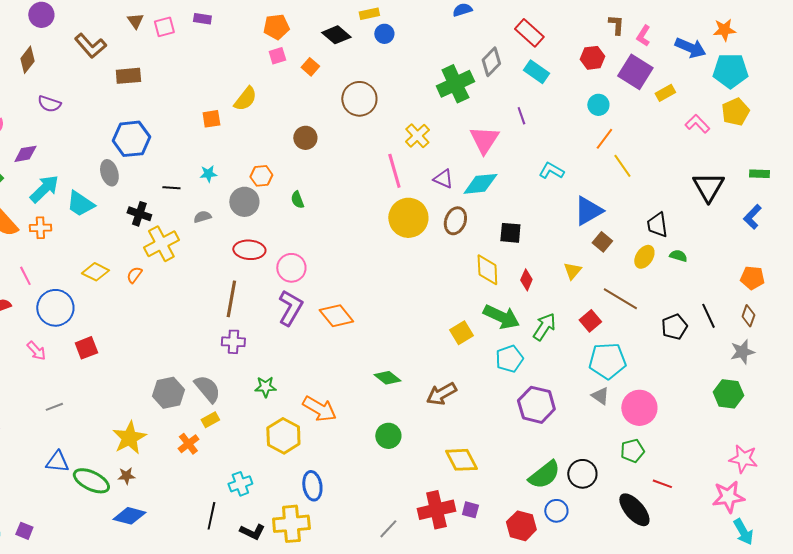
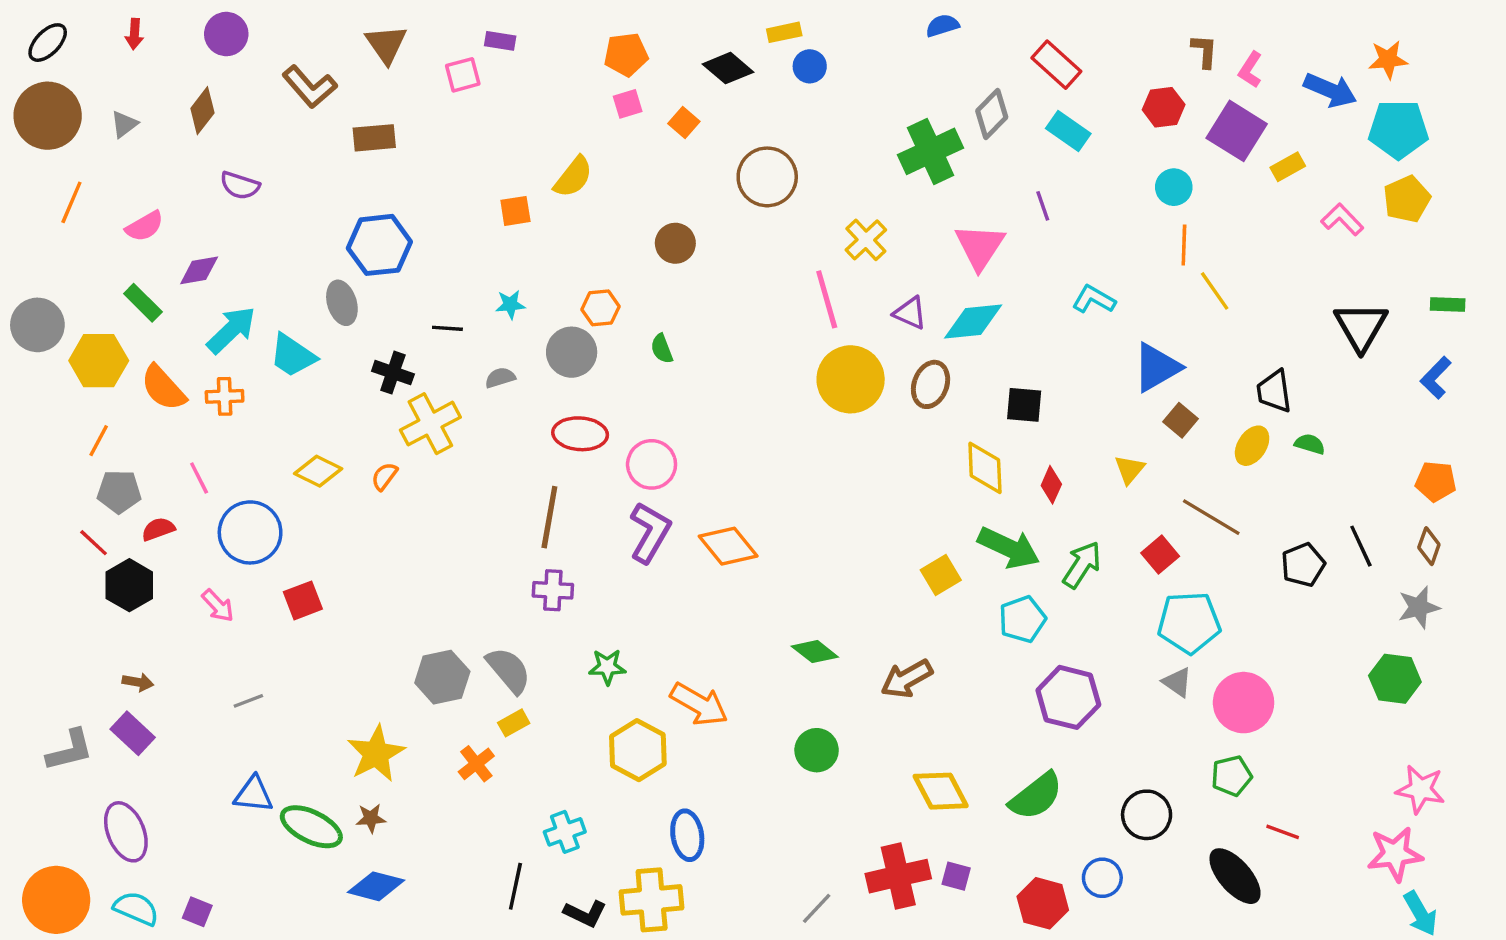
brown triangle: (135, 21) -> (386, 44), size x1.5
pink square: (164, 27) -> (463, 75), moved
orange line: (604, 139) -> (1184, 245), turned -35
green semicircle: (544, 475) -> (1036, 796), moved

